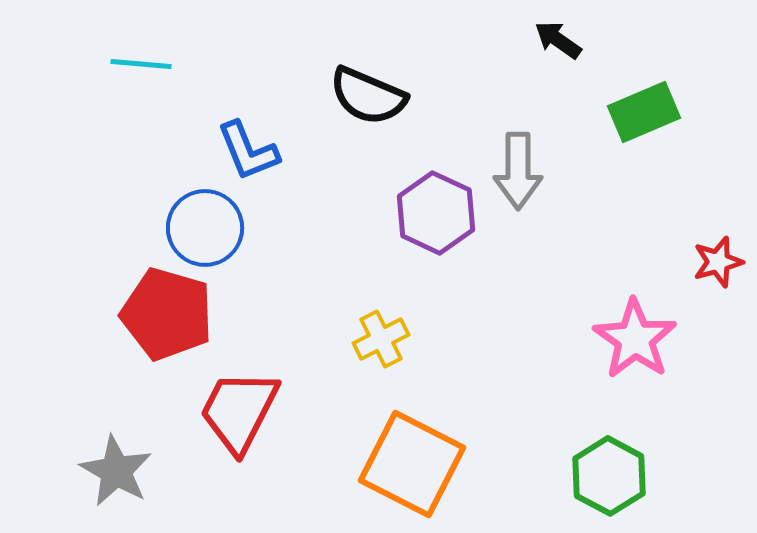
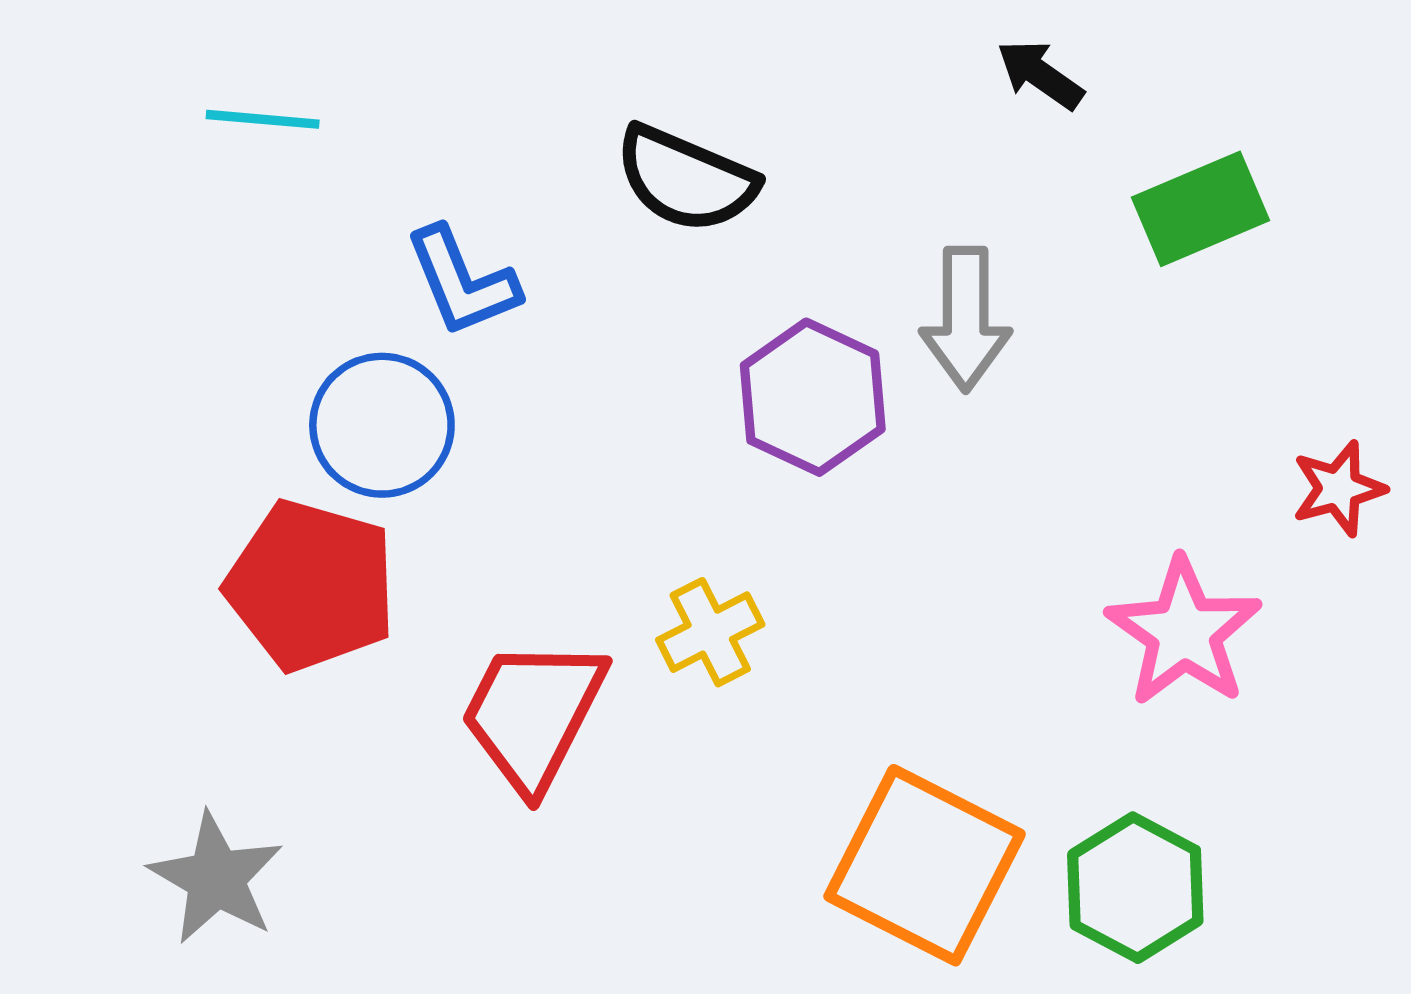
red trapezoid: (239, 411) -> (533, 714), moved
orange square: (412, 464) -> (925, 865), moved

